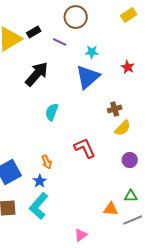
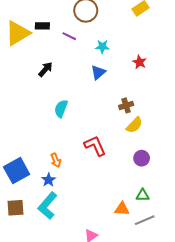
black rectangle: (34, 32) -> (42, 26), turned 32
black arrow: (37, 74) -> (45, 69), size x0.6
blue triangle: (88, 77) -> (98, 72), size x0.6

